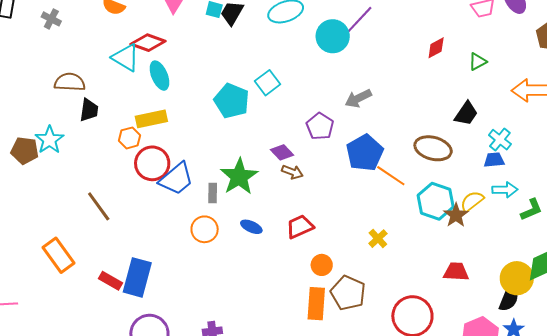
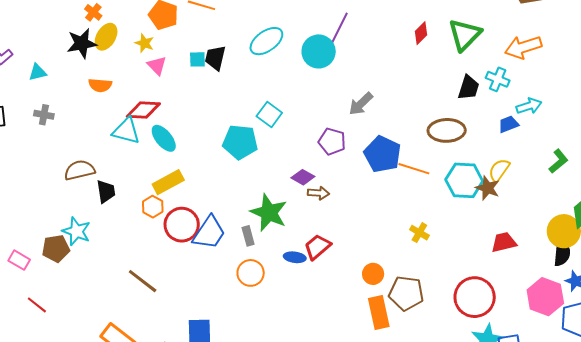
green triangle: (478, 62) -> (465, 35), size x1.8
cyan cross: (500, 140) -> (498, 79), moved
cyan arrow: (505, 190) -> (529, 106), moved
red trapezoid: (300, 227) -> (317, 247), moved

